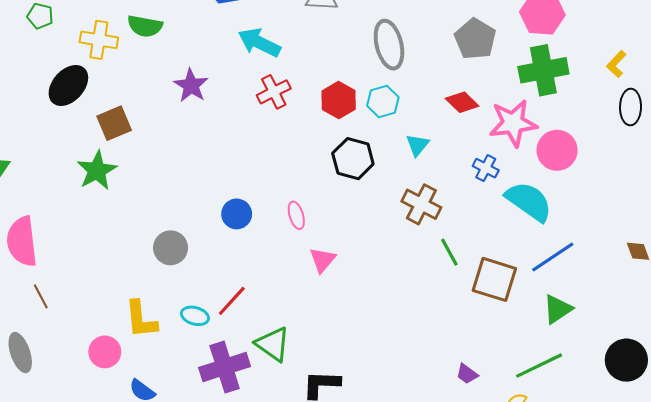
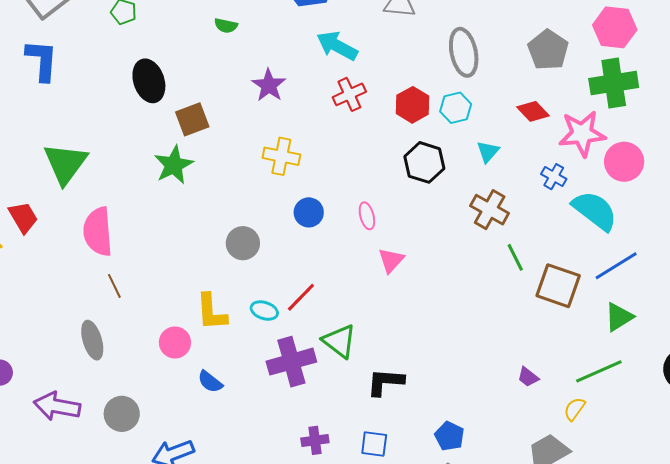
green semicircle: (145, 26) -> (226, 26), size x0.7
yellow cross: (99, 40) -> (281, 156), moved
black ellipse: (68, 85) -> (149, 81), turned -63

